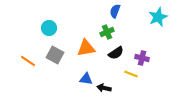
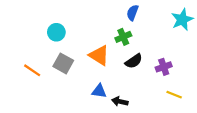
orange triangle: (86, 48) -> (99, 55), turned 42
purple cross: (142, 58) -> (164, 67), turned -32
yellow line: (131, 74) -> (174, 95), moved

